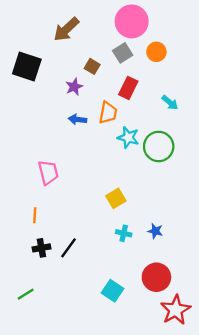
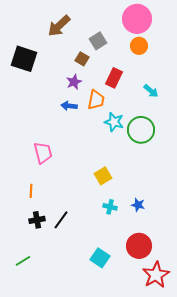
pink circle: (132, 21) -> (137, 19), moved
gray square: (123, 53) -> (98, 41), moved
purple star: (74, 87) -> (74, 82), moved

